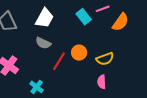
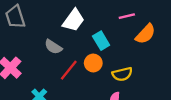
cyan rectangle: (84, 17) -> (101, 41), moved
white trapezoid: (45, 18) -> (73, 20), moved

